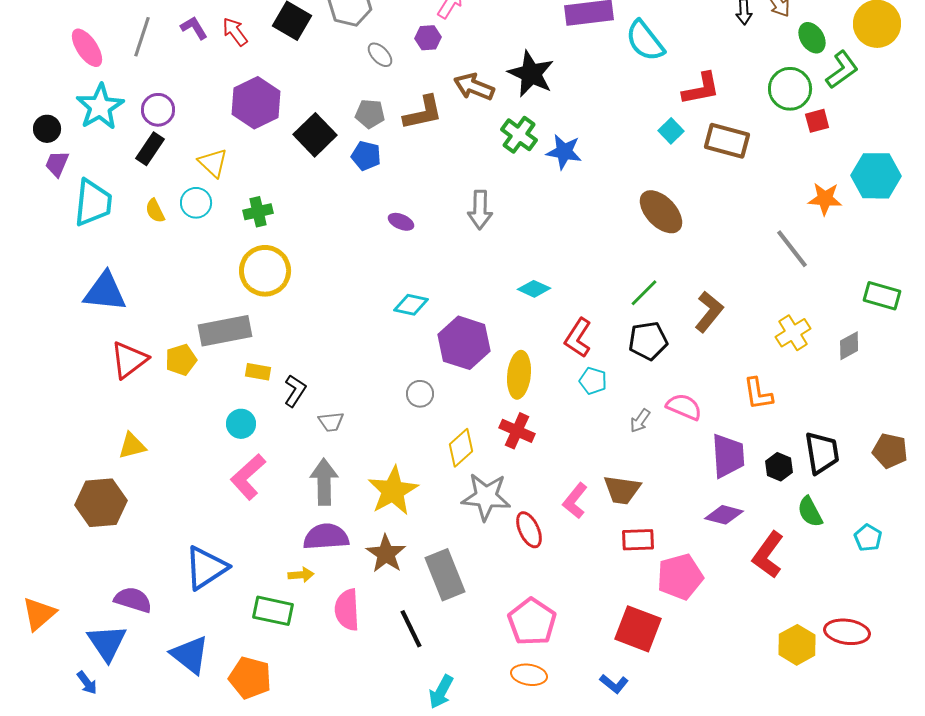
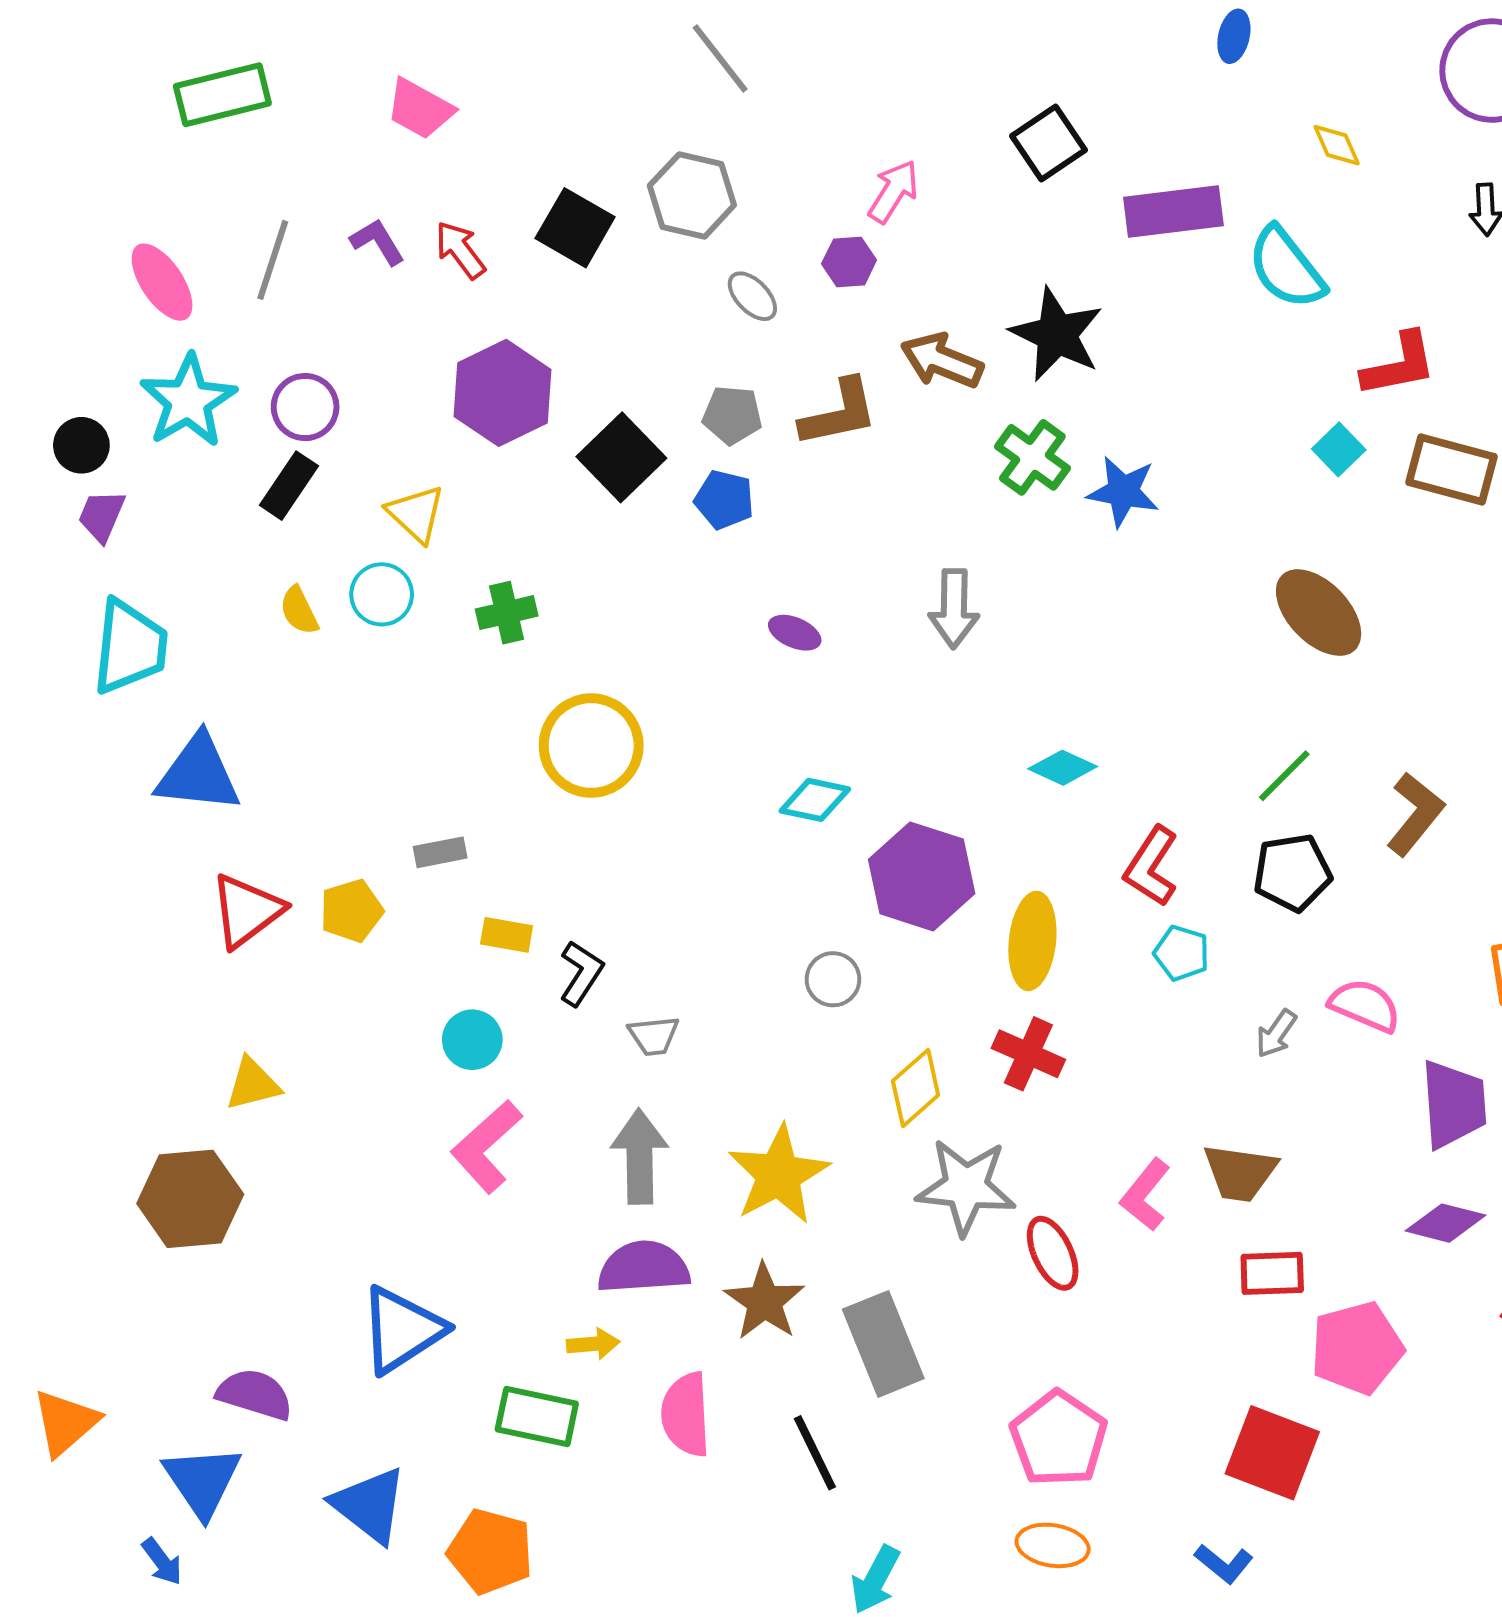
cyan trapezoid: (93, 203) -> (130, 647), moved
yellow circle: (265, 271) -> (591, 746), moved
gray rectangle: (225, 331) -> (440, 852), size x0.5

